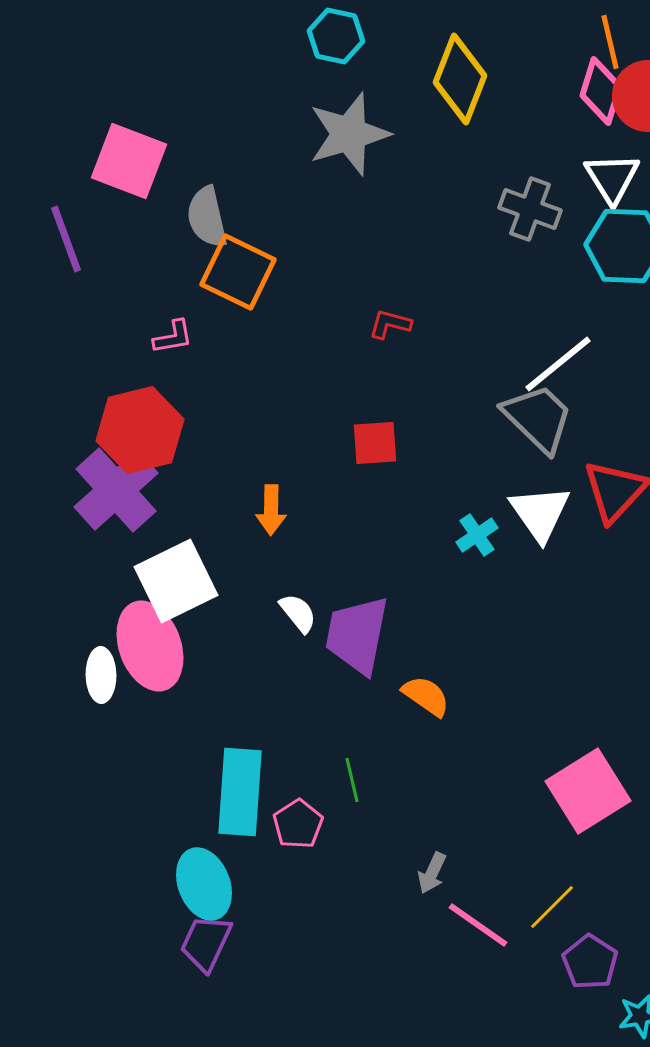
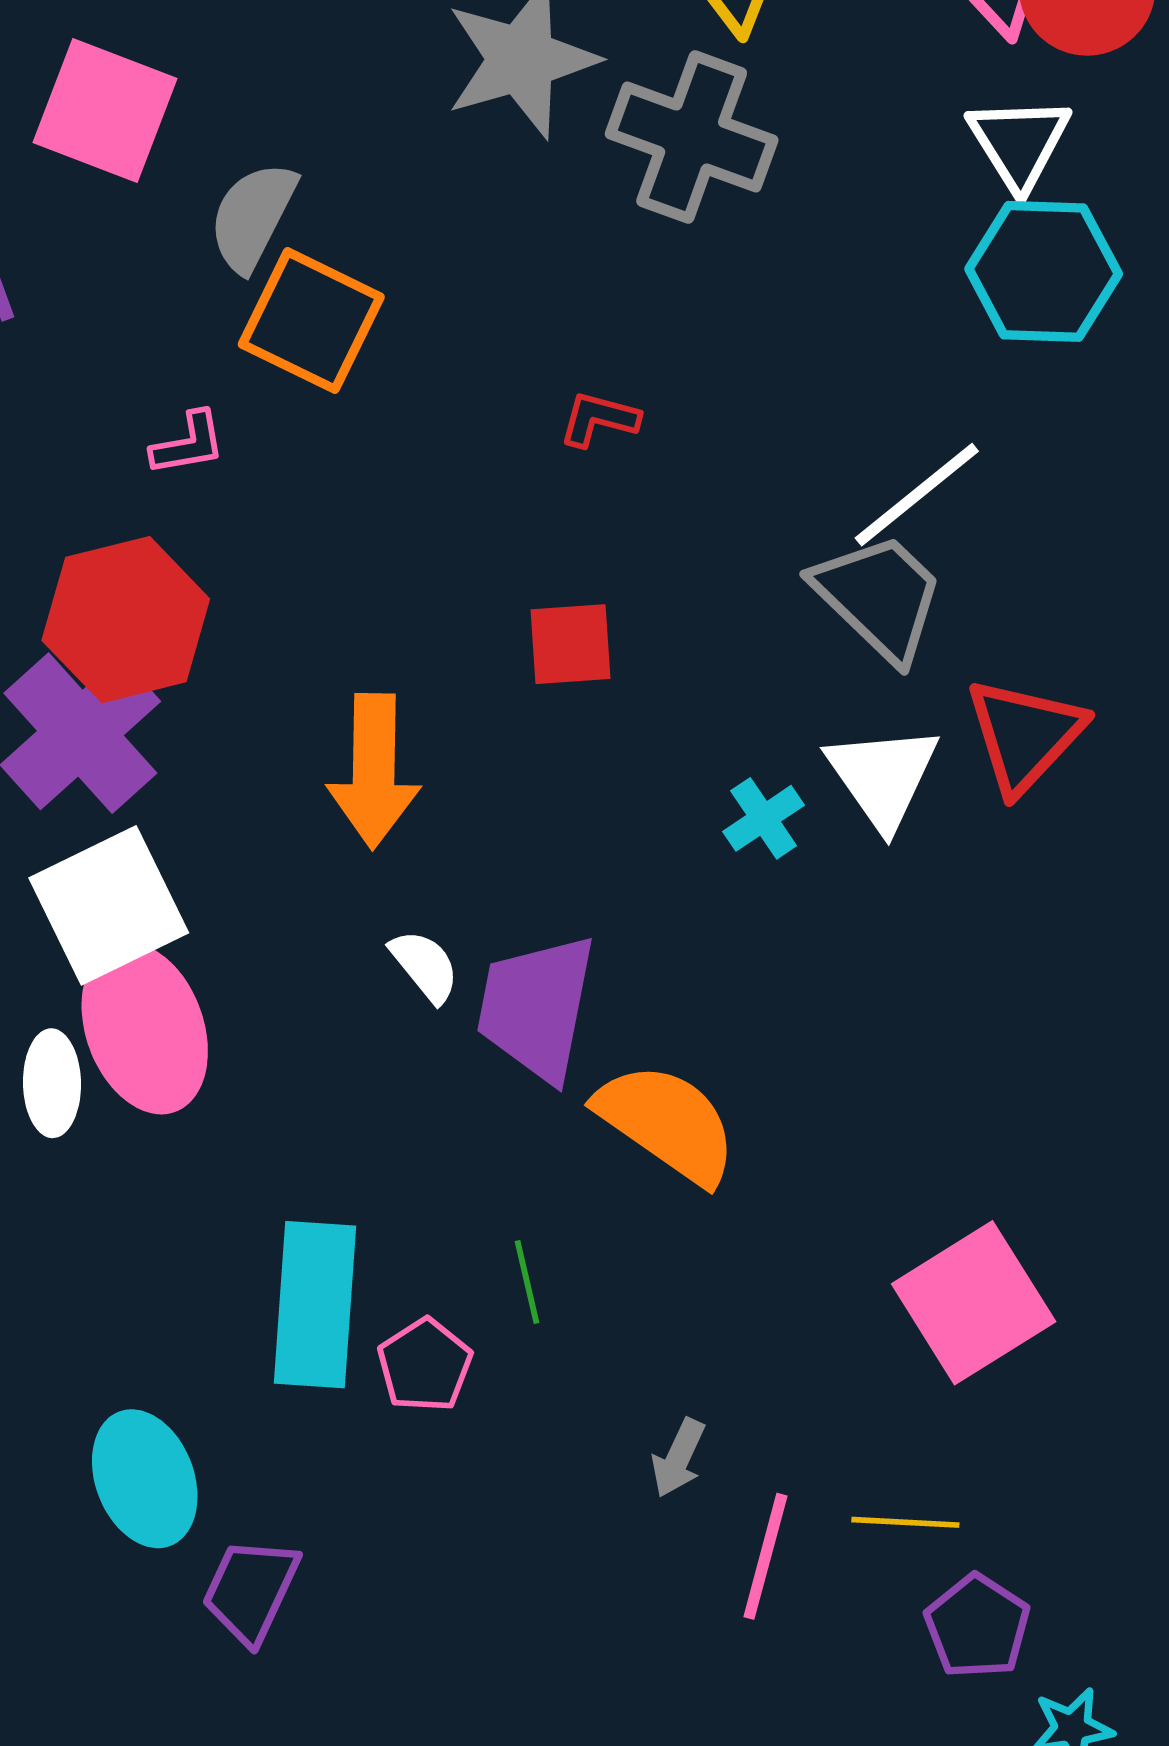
gray cross: (530, 209) -> (692, 137), moved, size x1.4
gray semicircle: (207, 217) -> (253, 217), turned 40
orange arrow: (271, 510) -> (374, 771), size x1.6
white square: (176, 581) -> (109, 905), moved
orange semicircle: (426, 696) -> (667, 1123), size x1.6
cyan ellipse: (204, 884) -> (145, 1479), moved
yellow line: (552, 907) -> (905, 1522), turned 48
pink line: (478, 925) -> (765, 1556), turned 70

